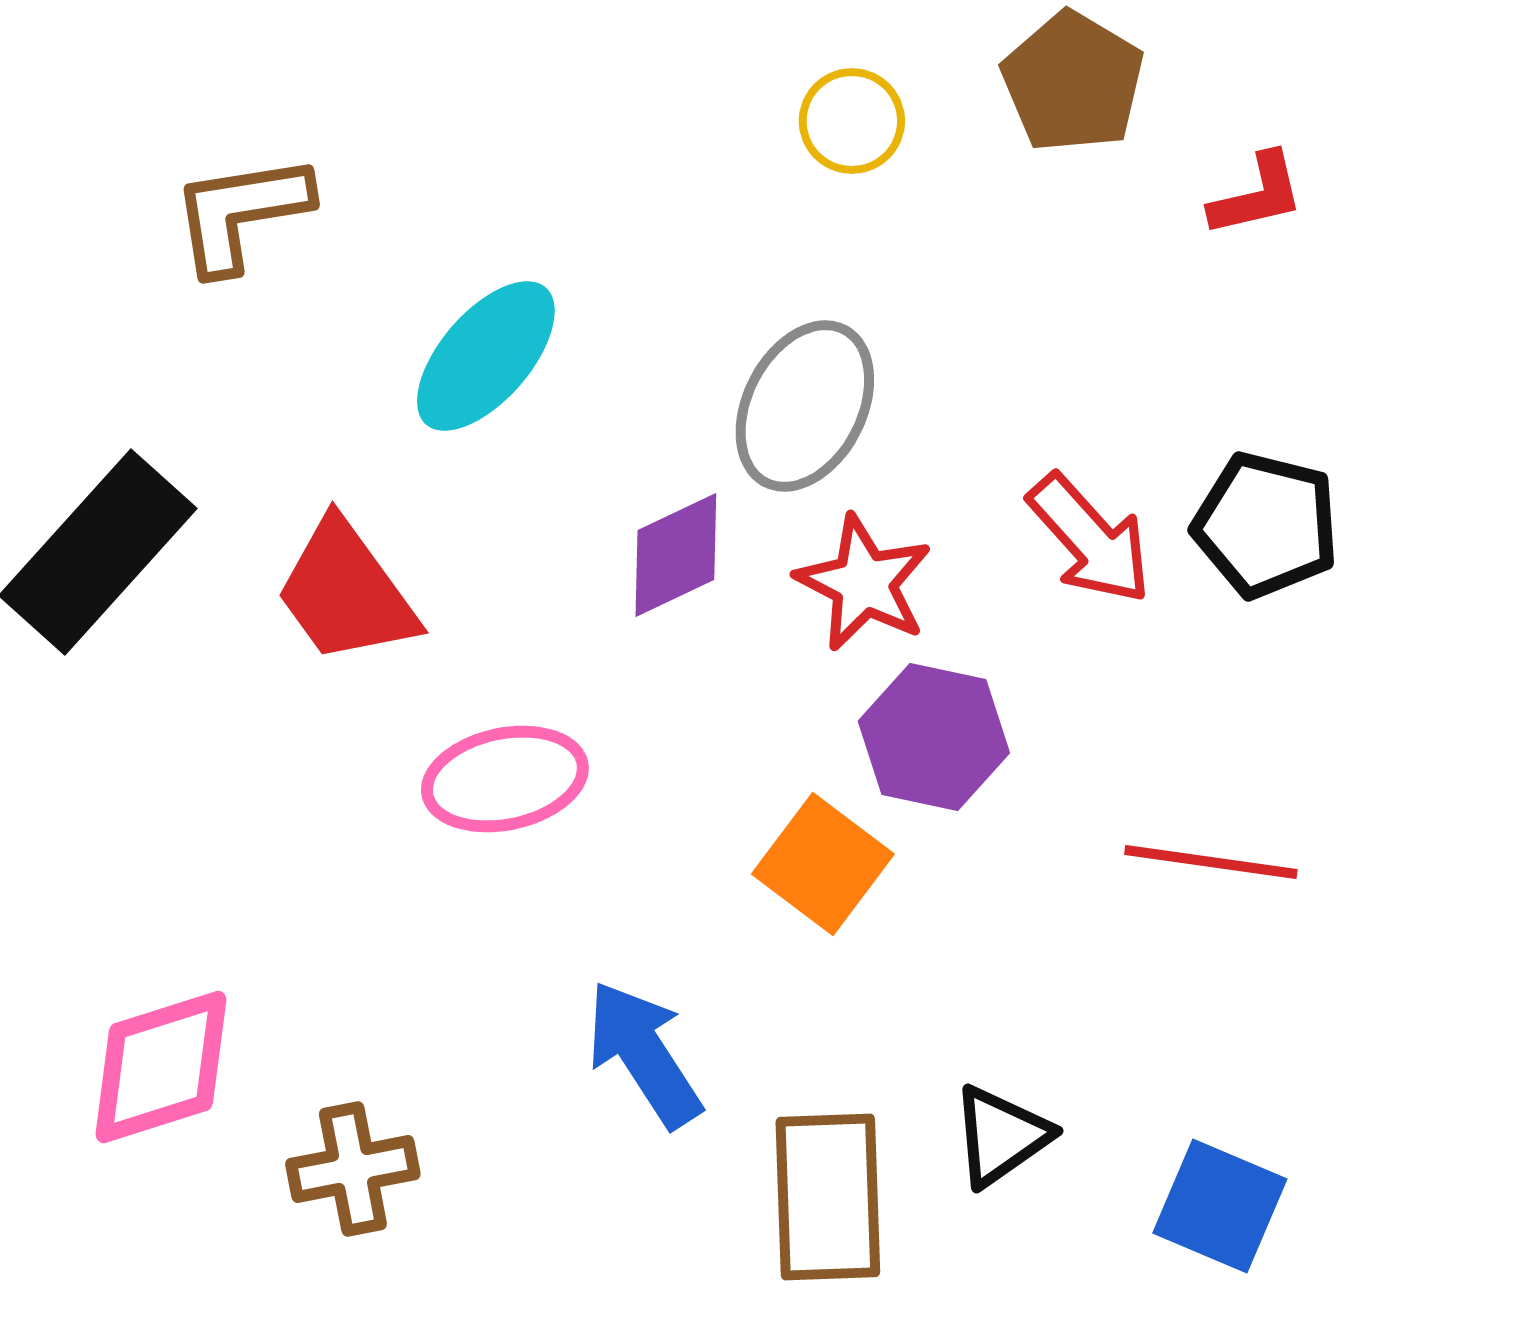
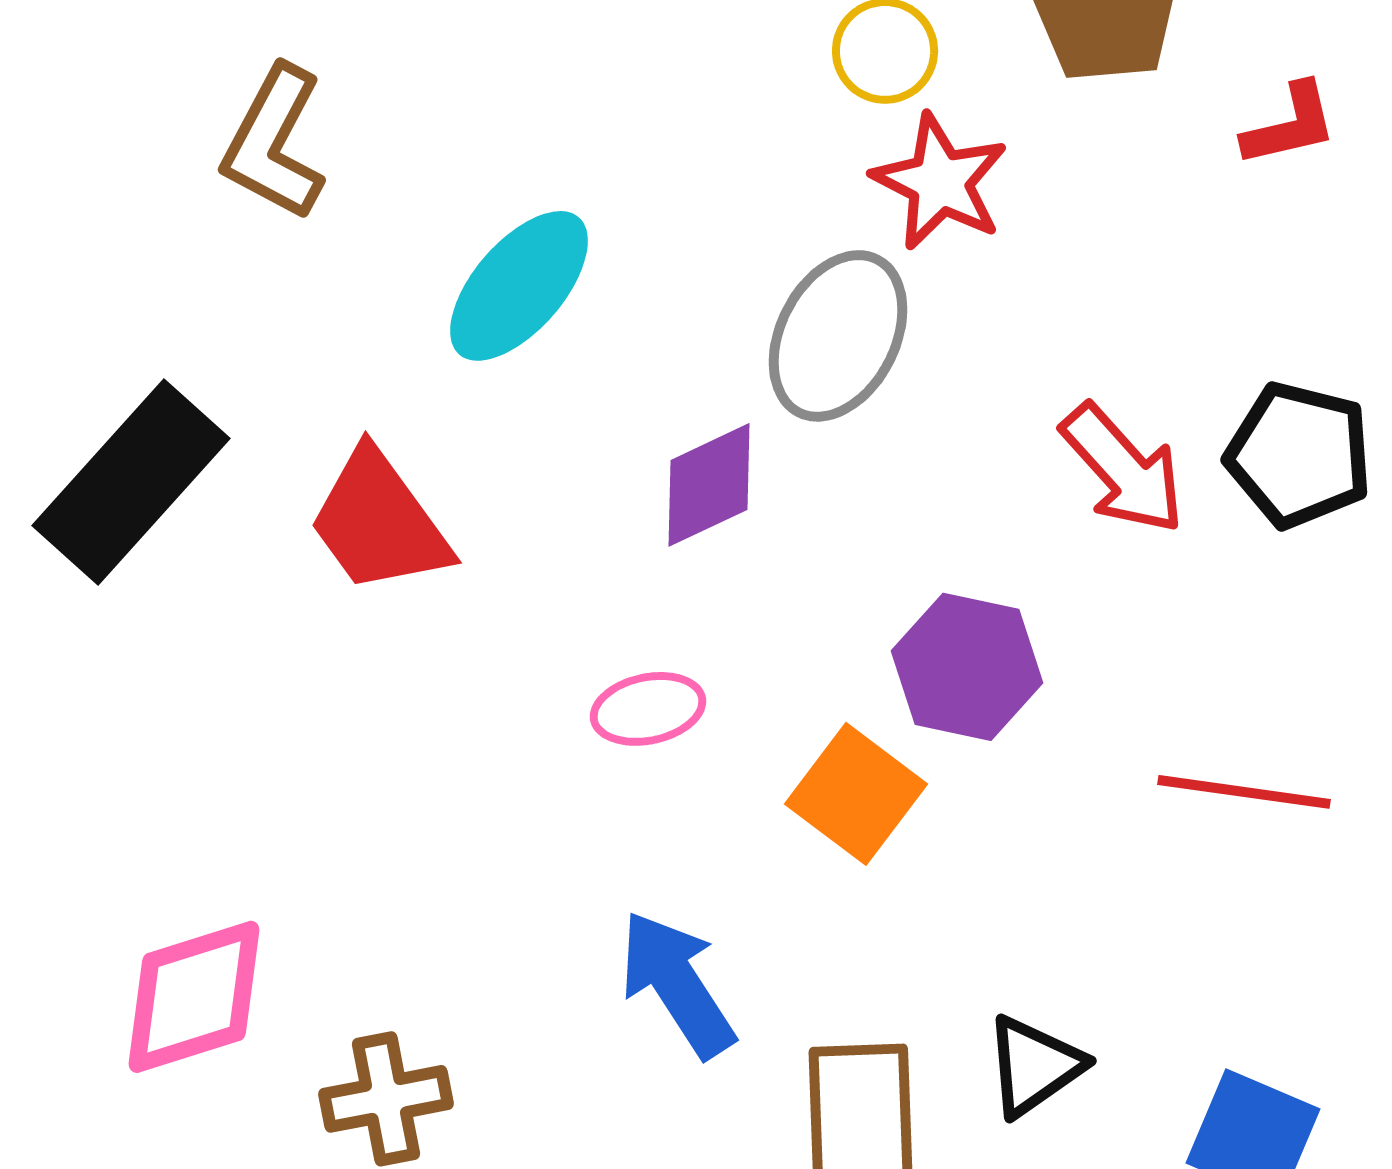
brown L-shape: (241, 213) -> (274, 143), turned -53
red star: (864, 583) -> (940, 182), moved
pink ellipse: (505, 779) -> (648, 709), moved, size x0.7

